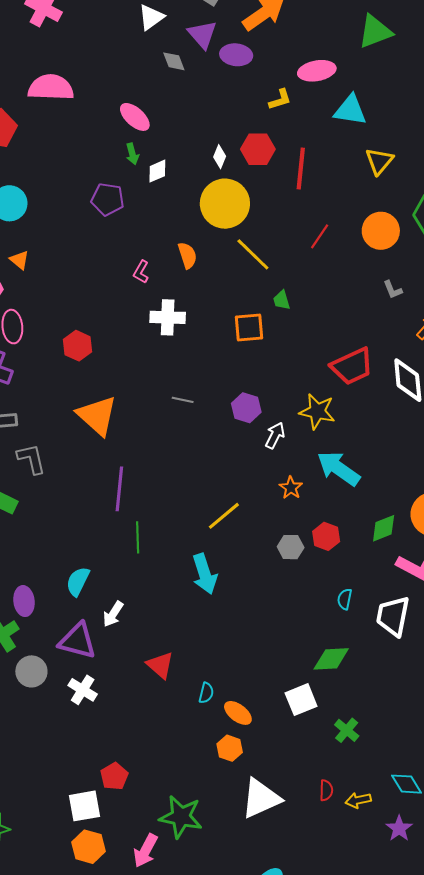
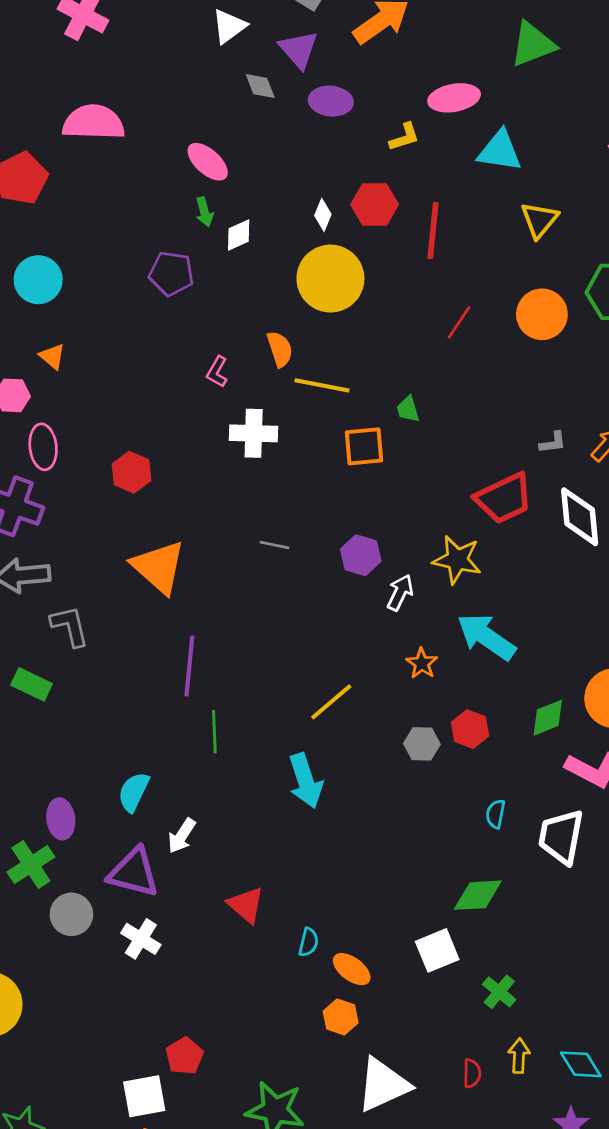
purple ellipse: (236, 55) -> (331, 101), moved
yellow line: (253, 254) -> (322, 385), moved, turned -33
gray L-shape: (393, 290) -> (553, 443), moved, turned -75
yellow arrow: (358, 800) -> (519, 1056), moved, turned 105

